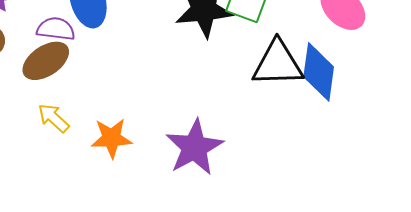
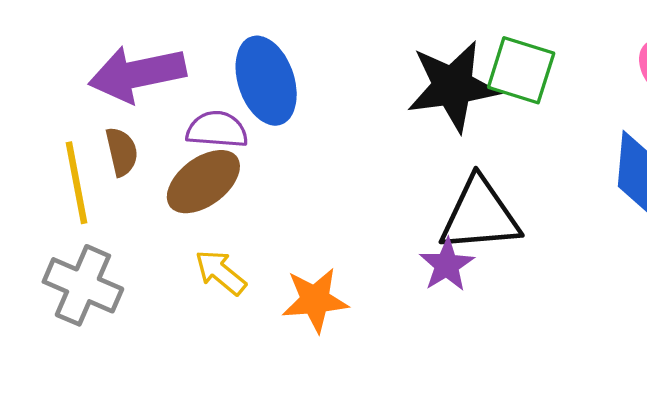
black triangle: (278, 64) -> (480, 215), moved
purple star: (194, 147) -> (447, 265), moved, size x0.6

